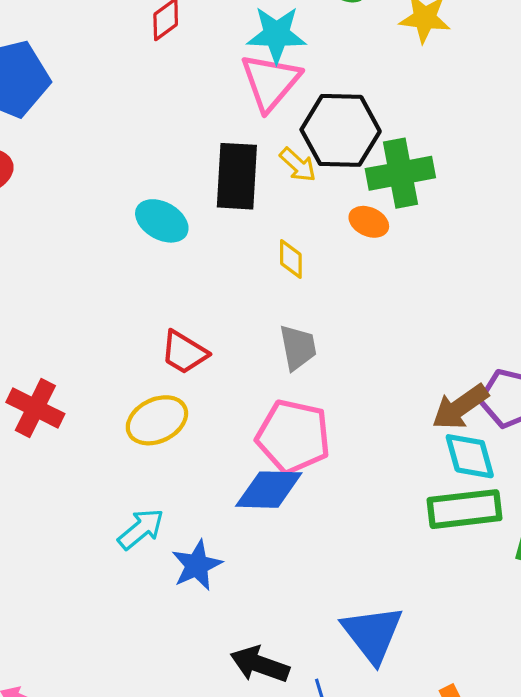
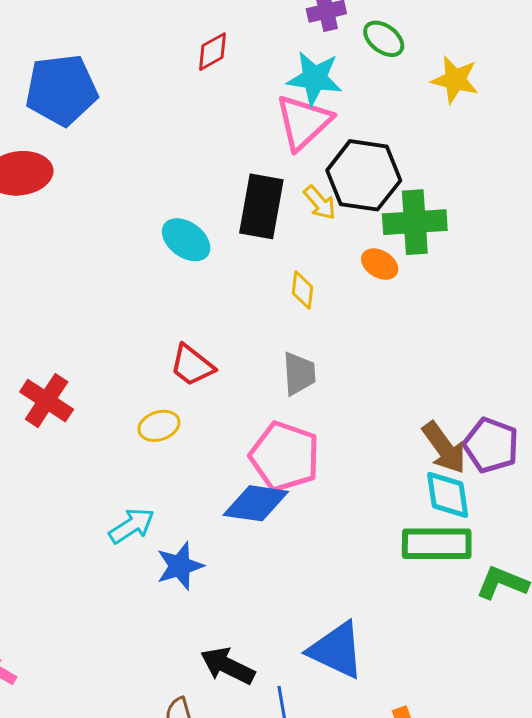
brown arrow: (460, 407) -> (444, 448), turned -98
yellow ellipse: (157, 420) -> (159, 426), size x0.7
blue triangle: (372, 634) -> (336, 650), turned -34

